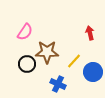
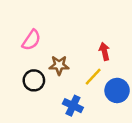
red arrow: (90, 33) -> (104, 51), moved
brown star: (47, 52) -> (59, 65), size x0.7

